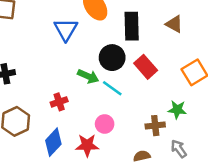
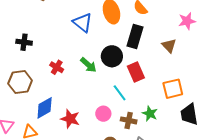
blue triangle: (66, 30) -> (83, 23), turned -40
cyan line: (112, 88) -> (120, 93), moved
red cross: (59, 102) -> (57, 67), moved, turned 32
pink circle: (105, 124) -> (103, 114), moved

